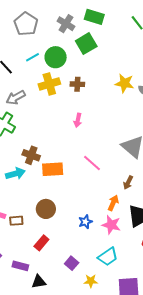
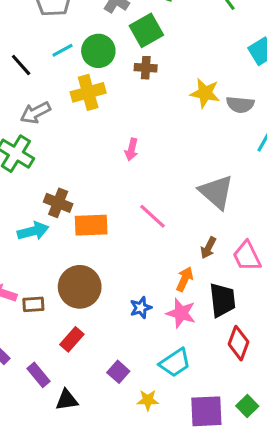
brown cross: (77, 84) -> (146, 68), moved
brown circle: (46, 209) -> (80, 287), size x1.4
purple rectangle: (20, 266) -> (39, 375), turned 35

